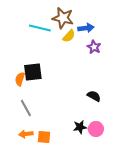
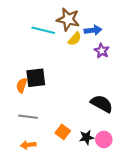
black semicircle: (94, 96) -> (102, 104), size x1.5
gray line: (26, 108) -> (28, 117), turned -54
orange square: (44, 137) -> (63, 132), moved, turned 32

